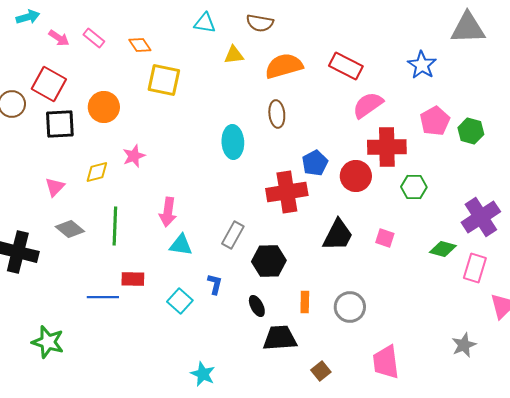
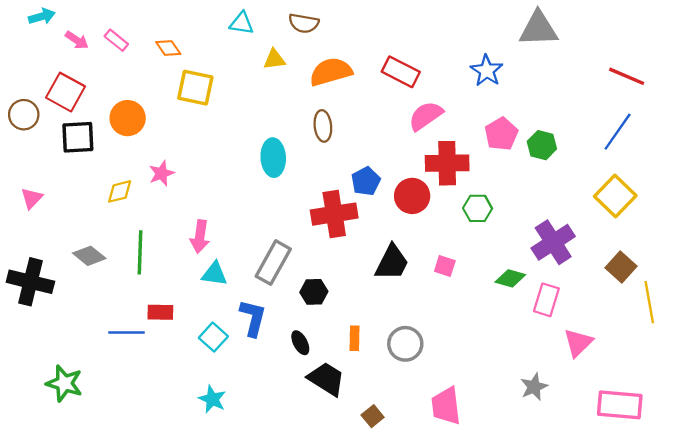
pink triangle: (55, 187) -> (32, 198), moved
gray rectangle: (233, 235) -> (273, 263), size x1.4
black hexagon: (269, 261) -> (314, 292), size x0.7
blue L-shape: (215, 284) -> (253, 318), size x1.6
black trapezoid: (280, 338) -> (326, 379), turned 36
cyan star: (203, 374) -> (212, 399), moved

